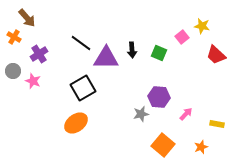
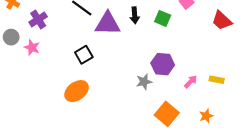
black square: (83, 88) -> (84, 55), size x0.7
yellow rectangle: (217, 124) -> (217, 80), moved

